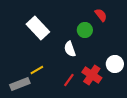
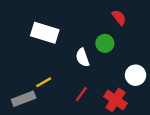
white rectangle: (38, 28) -> (45, 33), turned -30
green circle: (85, 30) -> (105, 43), moved
red cross: (92, 75) -> (115, 100), moved

